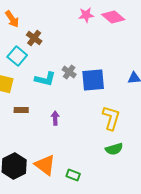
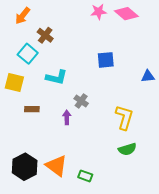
orange arrow: (12, 19) -> (23, 16), turned 72
gray cross: (69, 72) -> (81, 101), moved
blue square: (93, 80) -> (106, 60), moved, size x0.7

